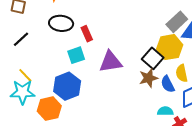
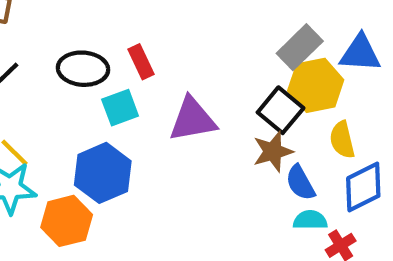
gray rectangle: (177, 22) -> (300, 47), moved
black ellipse: (61, 23) -> (83, 69), moved
blue semicircle: (168, 84) -> (300, 183), moved

